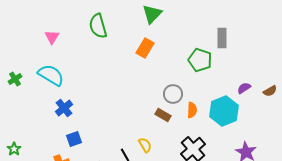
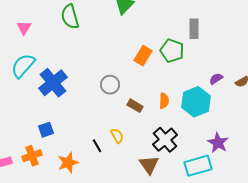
orange rectangle: (145, 48) -> (143, 56), moved
cyan semicircle: (51, 75) -> (23, 66), turned -80
gray circle: (173, 94) -> (110, 85), moved
blue cross: (64, 108) -> (53, 83), moved, size x1.6

